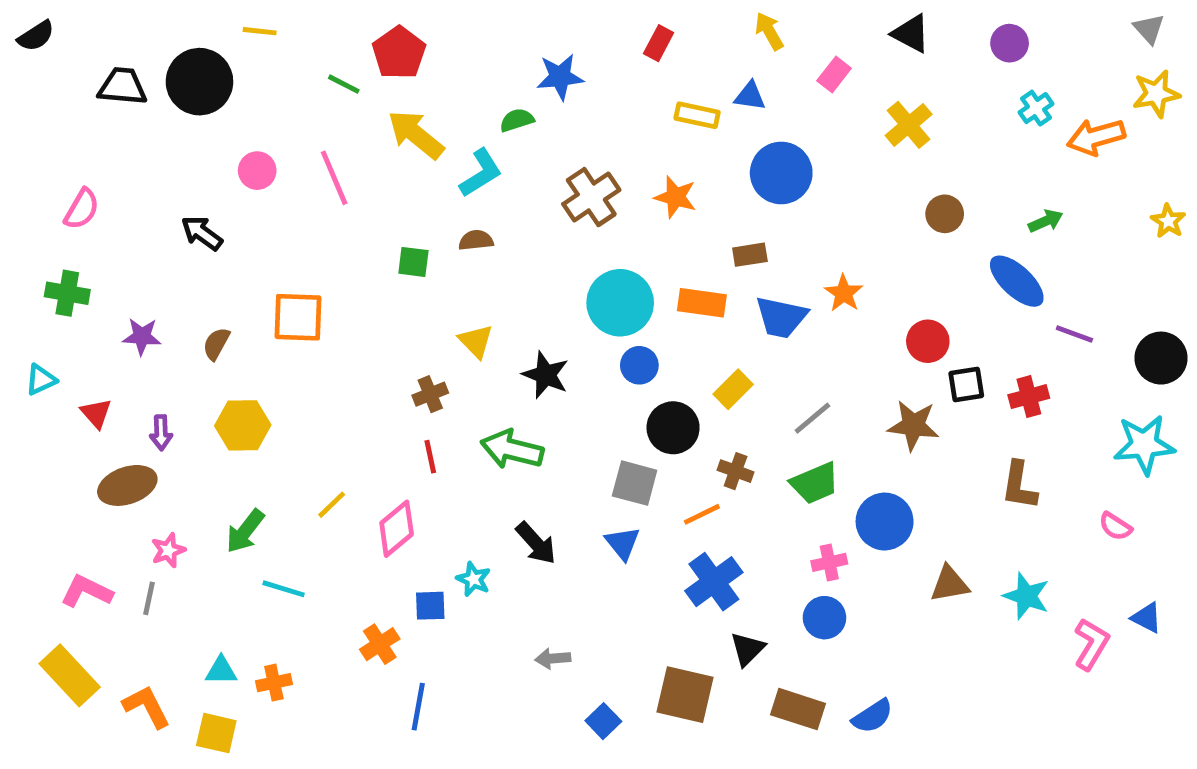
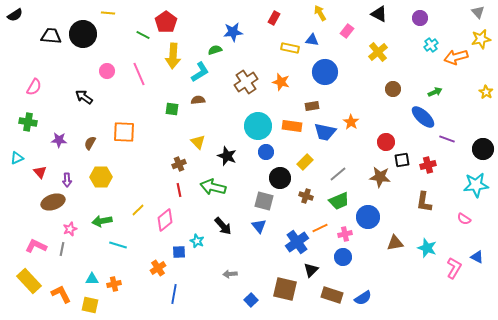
yellow arrow: (416, 135) -> (173, 56), turned -125
orange line: (702, 514) -> (320, 228), moved
green arrow: (245, 531) -> (102, 221), turned 42

